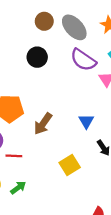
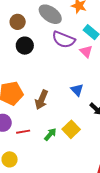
brown circle: (44, 21) -> (18, 22), moved
green arrow: (18, 188) -> (50, 134), moved

